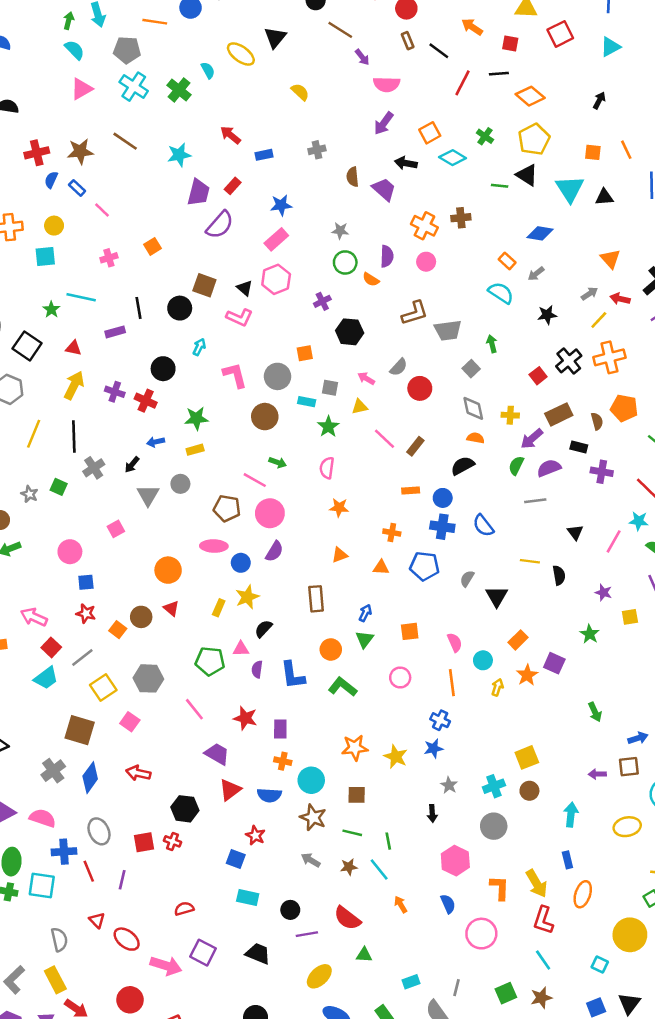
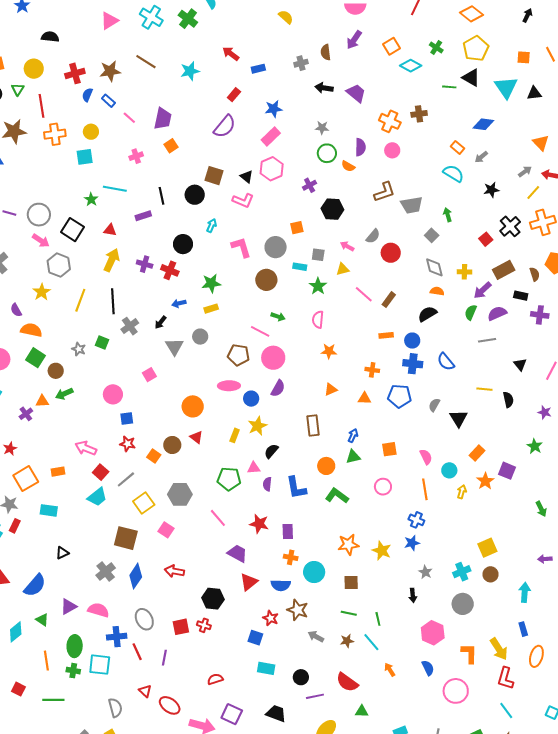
black arrow: (406, 163) -> (324, 88), moved
brown semicircle: (353, 177) -> (326, 52), moved
purple trapezoid: (199, 192) -> (163, 119), moved
green triangle: (364, 639) -> (353, 457), turned 42
brown star: (313, 817) -> (298, 610), moved

